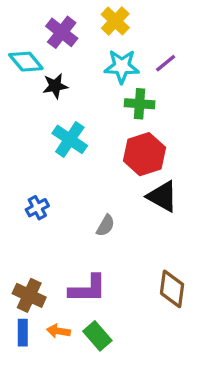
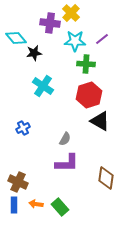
purple cross: (62, 32) -> (50, 23), moved, turned -30
purple L-shape: (88, 289) -> (67, 163), moved

